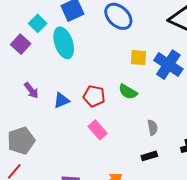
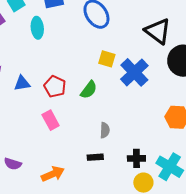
cyan ellipse: (64, 43) -> (37, 28), size x0.7
green semicircle: (128, 92) -> (89, 90), turned -96

